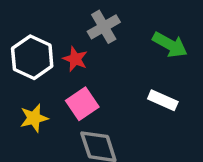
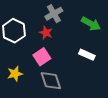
red star: (75, 59) -> (46, 33), moved
yellow star: (34, 118) -> (15, 74), moved

